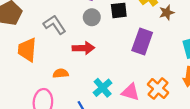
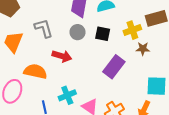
orange semicircle: (61, 73) -> (35, 71), size x1.6

